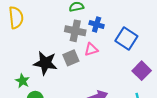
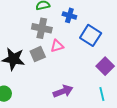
blue cross: (97, 24) -> (69, 15), moved

